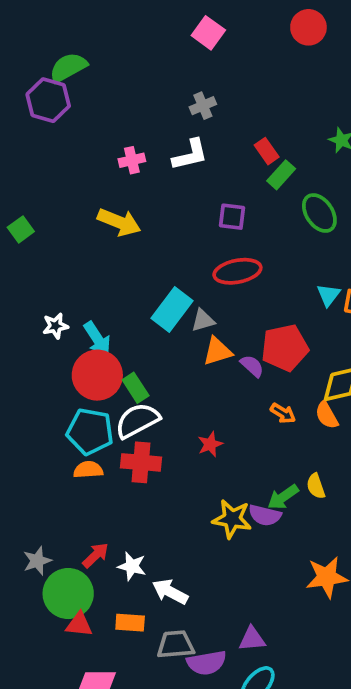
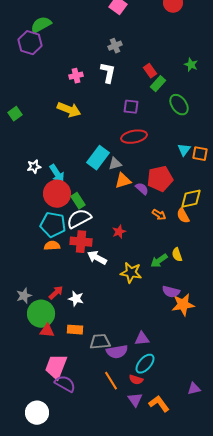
white L-shape: (190, 155) -> (108, 73), turned -65
purple semicircle: (265, 515) -> (171, 292), moved
white arrow: (170, 592) -> (97, 258), moved

